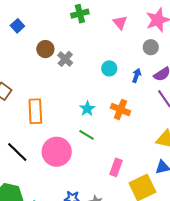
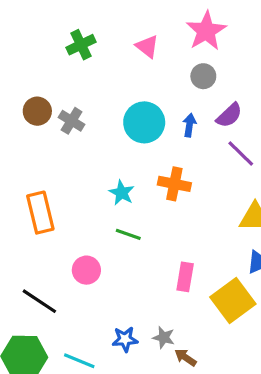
cyan circle: (109, 68) -> (144, 122), size x1.6
black line: (17, 152) -> (39, 301), moved
pink circle: (57, 152) -> (86, 270), size x0.6

